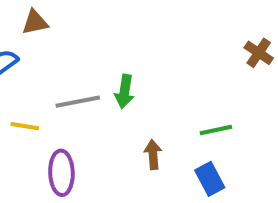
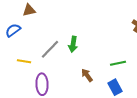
gray line: (78, 102) -> (50, 49), turned -35
brown arrow: (153, 154) -> (87, 75), turned -32

